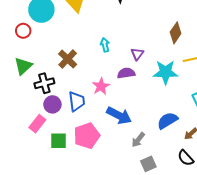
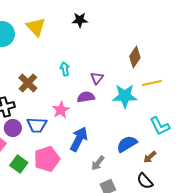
blue trapezoid: (77, 101) -> (37, 125), turned 100
blue arrow: (119, 116) -> (79, 139), turned -90
green square: (59, 141) -> (19, 164), turned 36

